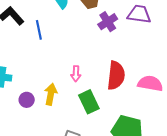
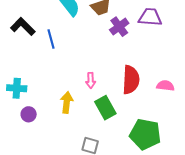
pink semicircle: (150, 83) -> (165, 86), size x0.7
purple circle: (27, 100) -> (29, 114), moved

